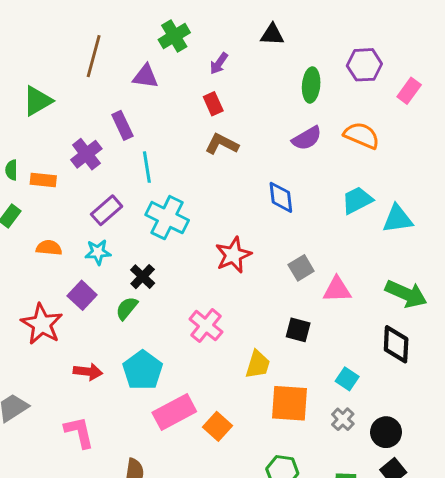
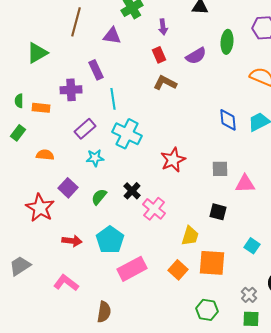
purple arrow: (219, 63) -> (163, 27), turned -42
purple semicircle: (307, 138) -> (196, 56), moved
purple cross: (86, 154) -> (71, 90), turned 35
blue diamond: (281, 197) -> (228, 120), moved
cyan star: (98, 252) -> (95, 158), moved
gray square: (301, 268) -> (220, 169), turned 30
black cross: (143, 277) -> (132, 191), moved
gray cross: (343, 419) -> (249, 295), moved
orange square: (217, 426) -> (178, 270), moved
pink L-shape: (79, 432) -> (66, 283), turned -40

